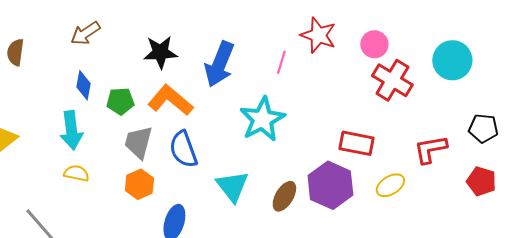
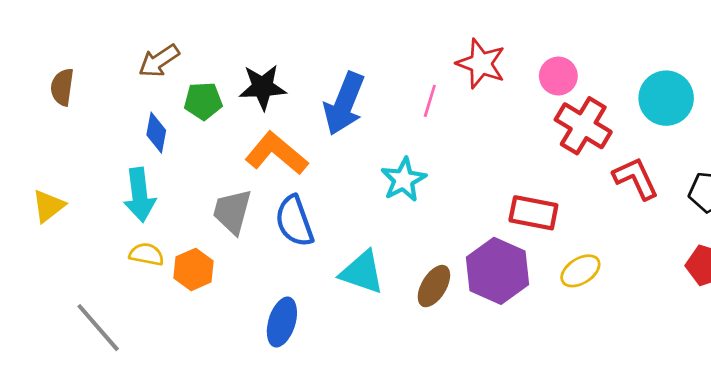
green pentagon: (120, 101) -> (203, 101), moved
cyan star: (262, 119) -> (404, 180), size x0.7
red L-shape: (430, 149) -> (636, 178), moved, turned 75
orange hexagon: (139, 184) -> (193, 269), moved
cyan triangle: (232, 186) -> (362, 272), turned -33

